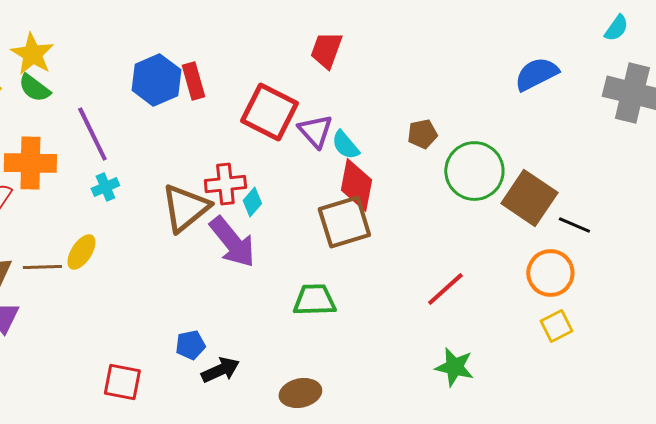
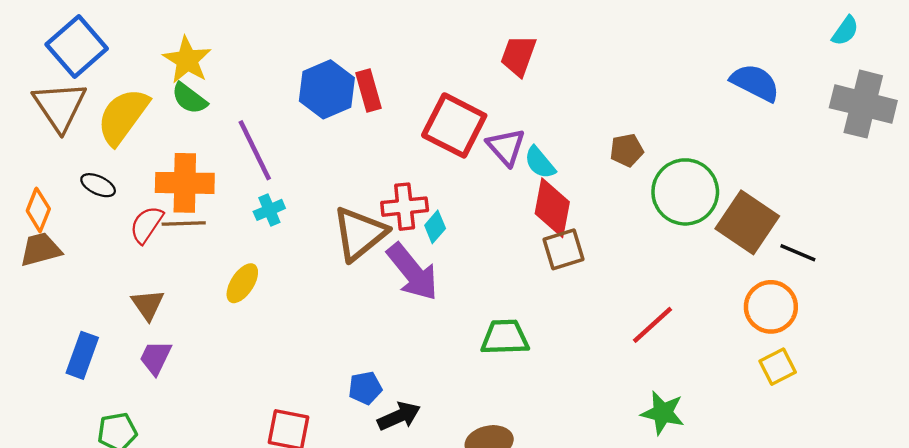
blue semicircle: (536, 74) -> (755, 83), turned 54
brown square: (344, 222) -> (564, 249), moved, size x0.7
brown line: (42, 267) -> (184, 223), moved

